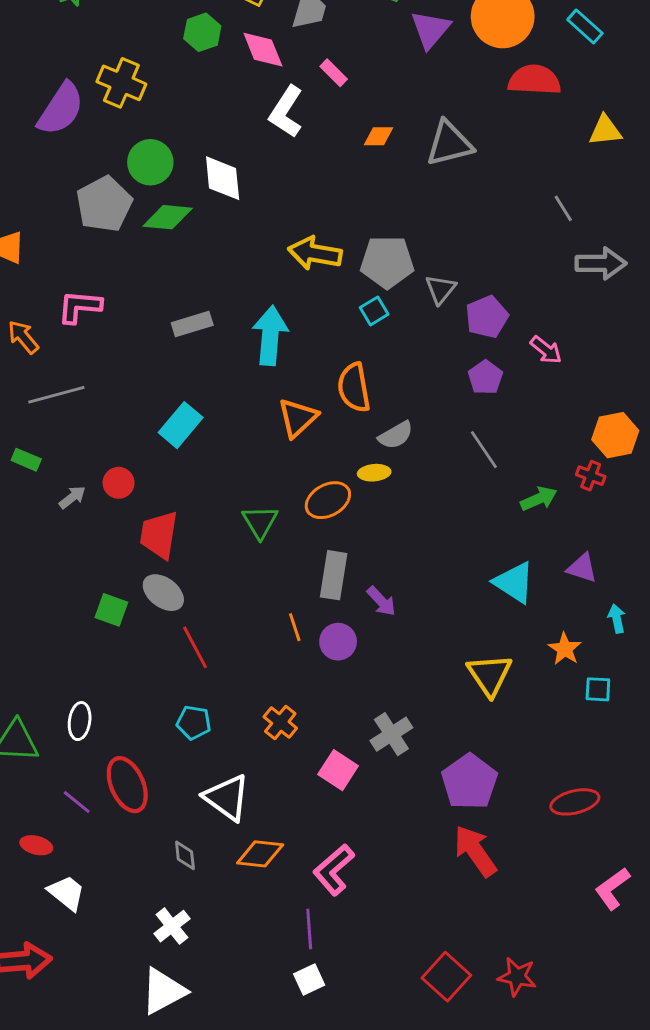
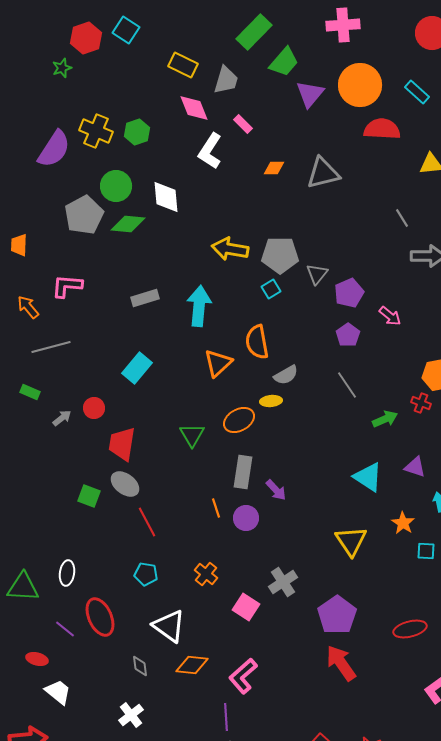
green hexagon: (202, 32) -> (137, 132), moved

